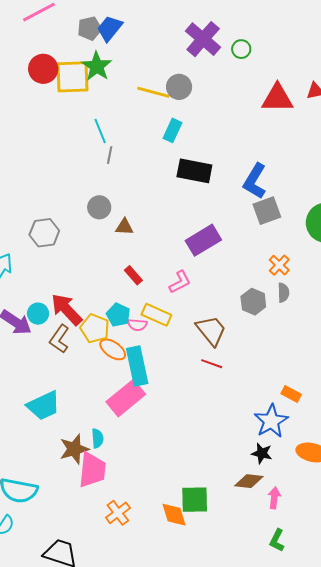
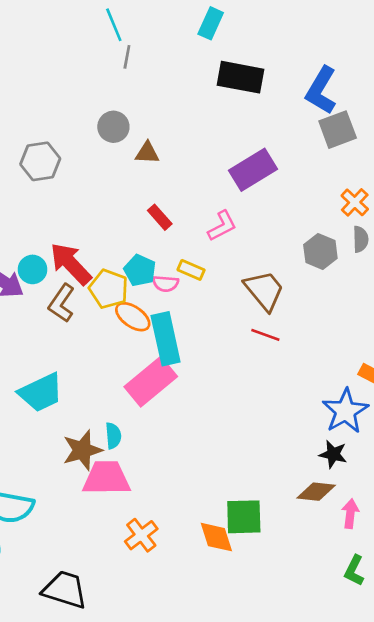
yellow rectangle: (156, 315) -> (191, 270), size x0.7
pink trapezoid: (92, 470) -> (106, 478), turned -96

